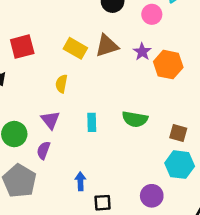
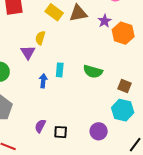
purple triangle: (50, 120) -> (28, 52), moved
purple semicircle: (43, 150) -> (40, 126), moved
blue arrow: (80, 181) -> (43, 81), moved

